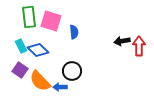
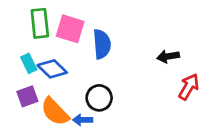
blue semicircle: (74, 32) -> (102, 44), size x1.5
red arrow: (139, 46) -> (189, 87), moved, turned 30
purple square: (20, 70) -> (27, 96), turned 35

